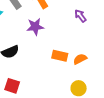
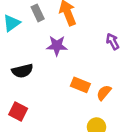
orange semicircle: (80, 59) -> (104, 93), turned -32

